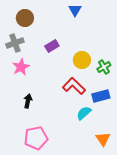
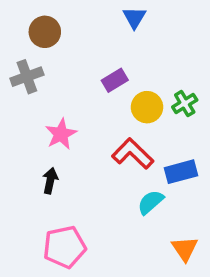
purple rectangle: (52, 46) -> (115, 80), moved
pink star: (21, 67) -> (61, 134), moved
green cross: (104, 67) -> (185, 104), moved

